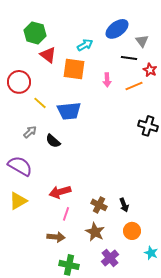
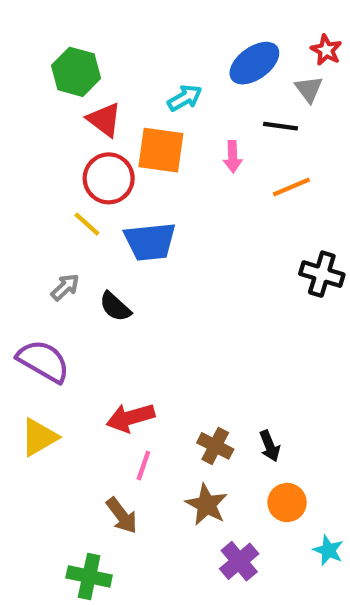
red star: (150, 70) -> (326, 50), moved
pink arrow: (107, 80) -> (233, 157), moved
red circle: (19, 82) -> (109, 178), moved
brown arrow: (56, 237) -> (122, 516), turned 48
green cross: (69, 265) -> (89, 576), moved

